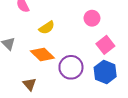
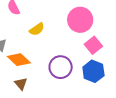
pink circle: (92, 18) -> (80, 20), size x1.6
orange diamond: (42, 55) -> (19, 60), moved

